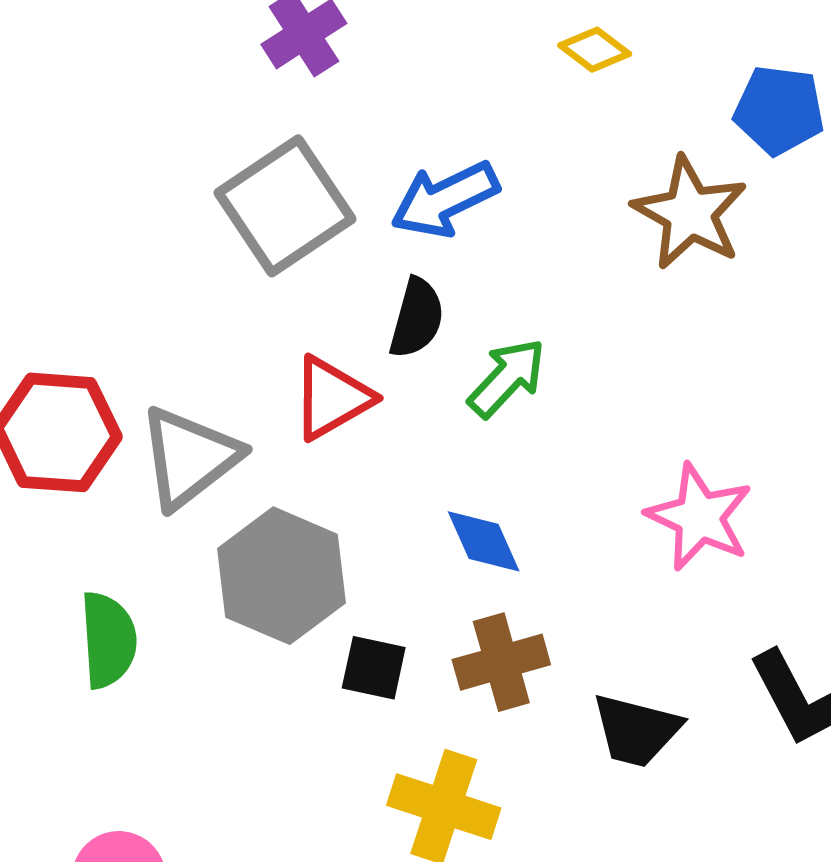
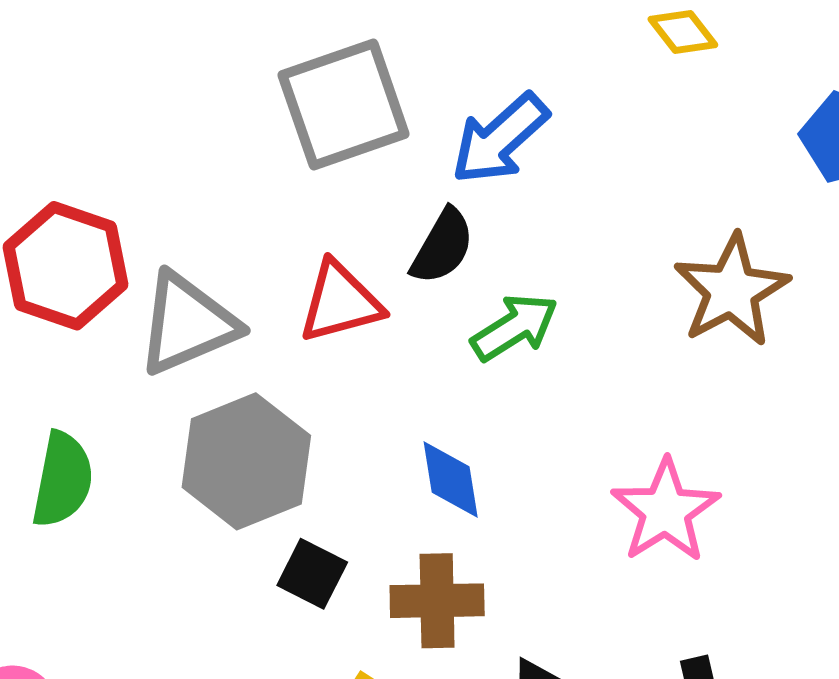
blue arrow: (445, 199) -> (500, 139), turned -31
brown star: (690, 213) -> (732, 290), moved

